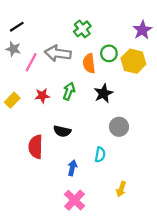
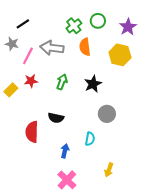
black line: (17, 27) -> (23, 24), moved
green circle: (109, 53) -> (98, 21), moved
orange semicircle: (89, 63) -> (85, 47), moved
red star: (42, 96) -> (31, 81), moved

